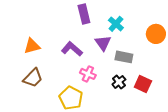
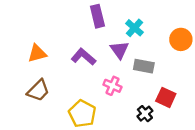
pink cross: (88, 74) -> (112, 86), moved
black cross: (119, 82) -> (145, 114), moved

